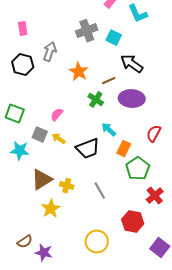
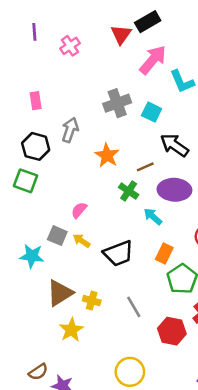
green square: (15, 114) -> (25, 181), moved
cyan arrow: (109, 130) -> (153, 216), moved
red hexagon: (133, 222) -> (172, 331), moved

